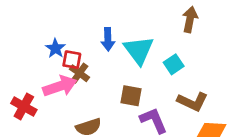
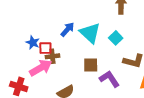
blue arrow: (108, 39) -> (67, 29), turned -126
brown cross: (79, 73) -> (52, 56), turned -32

